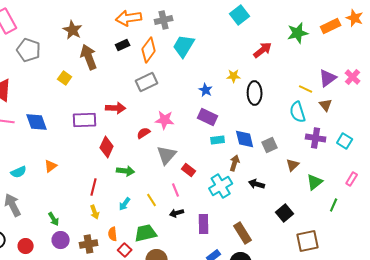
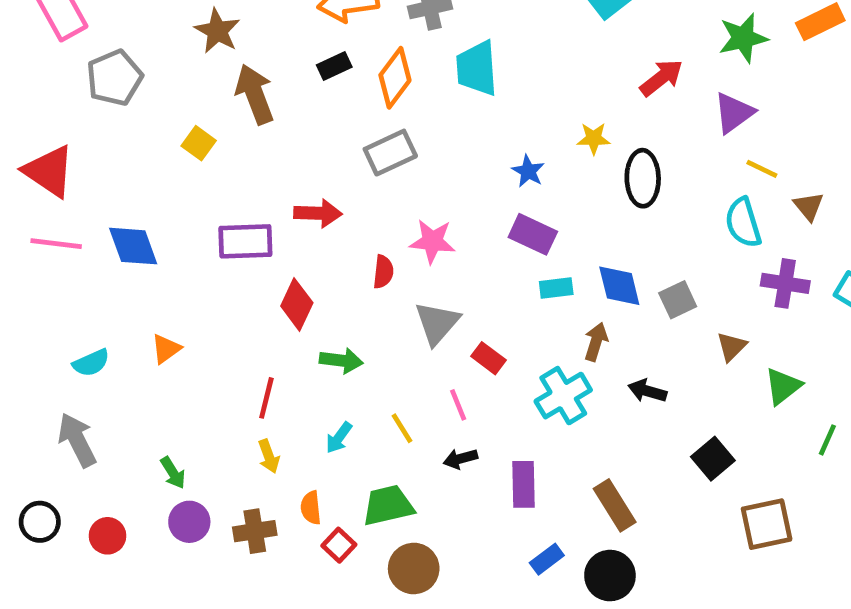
cyan trapezoid: (184, 46) -> (477, 68), turned -35
gray pentagon: (29, 50) -> (115, 78), turned 30
purple triangle: (328, 78) -> (734, 113), moved
red semicircle: (144, 133) -> (383, 272), turned 128

